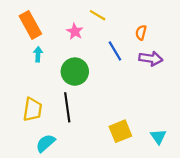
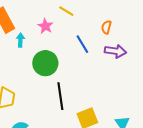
cyan arrow: (38, 54) -> (20, 40), moved
black line: (67, 107) -> (60, 96), moved

